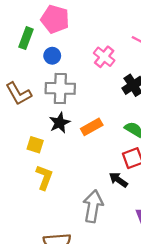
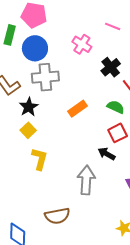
blue circle: (52, 56) -> (35, 48), size x1.6
black star: (60, 123) -> (29, 107), moved
yellow square: (35, 145) -> (28, 130), turned 35

